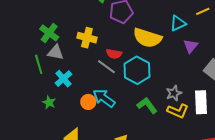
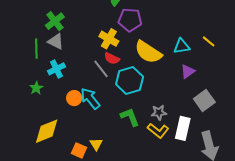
yellow line: (203, 11) -> (209, 41), turned 48
yellow cross: (87, 38) -> (109, 39), moved

